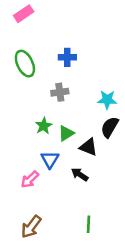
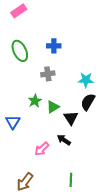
black triangle: (88, 147) -> (71, 118), turned 35
blue triangle: (50, 160) -> (13, 122), moved
pink arrow: (30, 179) -> (42, 149), moved

